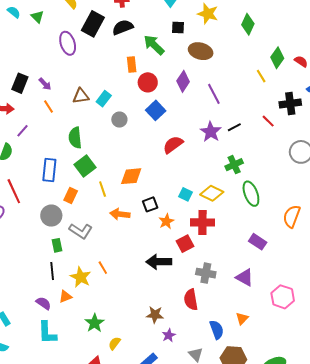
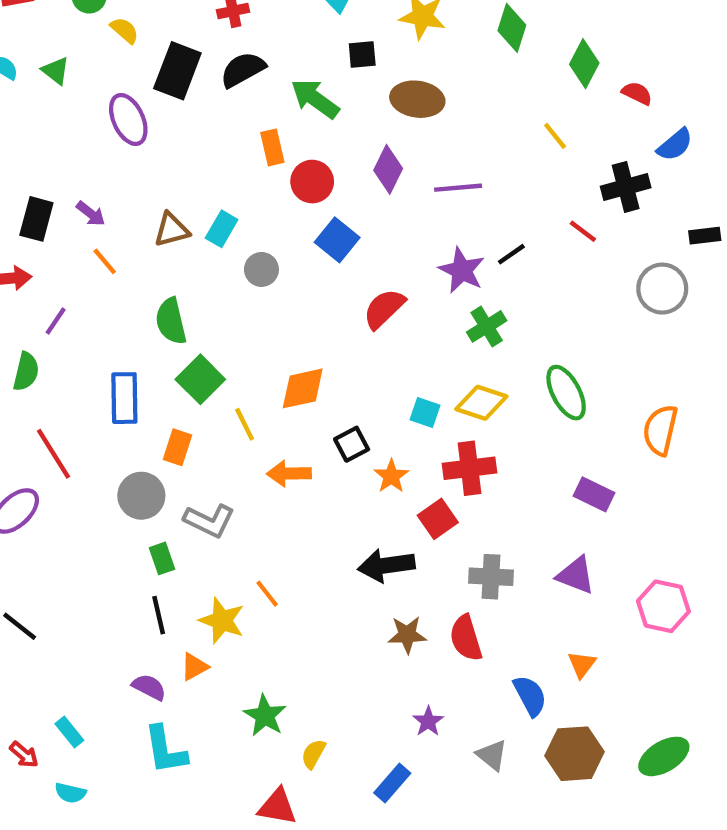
green diamond: (277, 58) -> (584, 64), moved
purple line: (214, 94) -> (458, 188), turned -60
green cross: (234, 165) -> (487, 326), moved
brown star: (155, 315) -> (407, 635), moved

